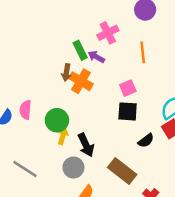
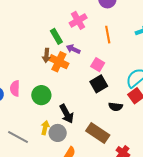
purple arrow: (96, 57) -> (73, 49), moved
pink square: (128, 88) -> (98, 65), turned -32
black square: (128, 111) -> (99, 84), turned -30
yellow arrow: (63, 136) -> (45, 128), moved
black semicircle: (146, 141) -> (116, 107), turned 48

